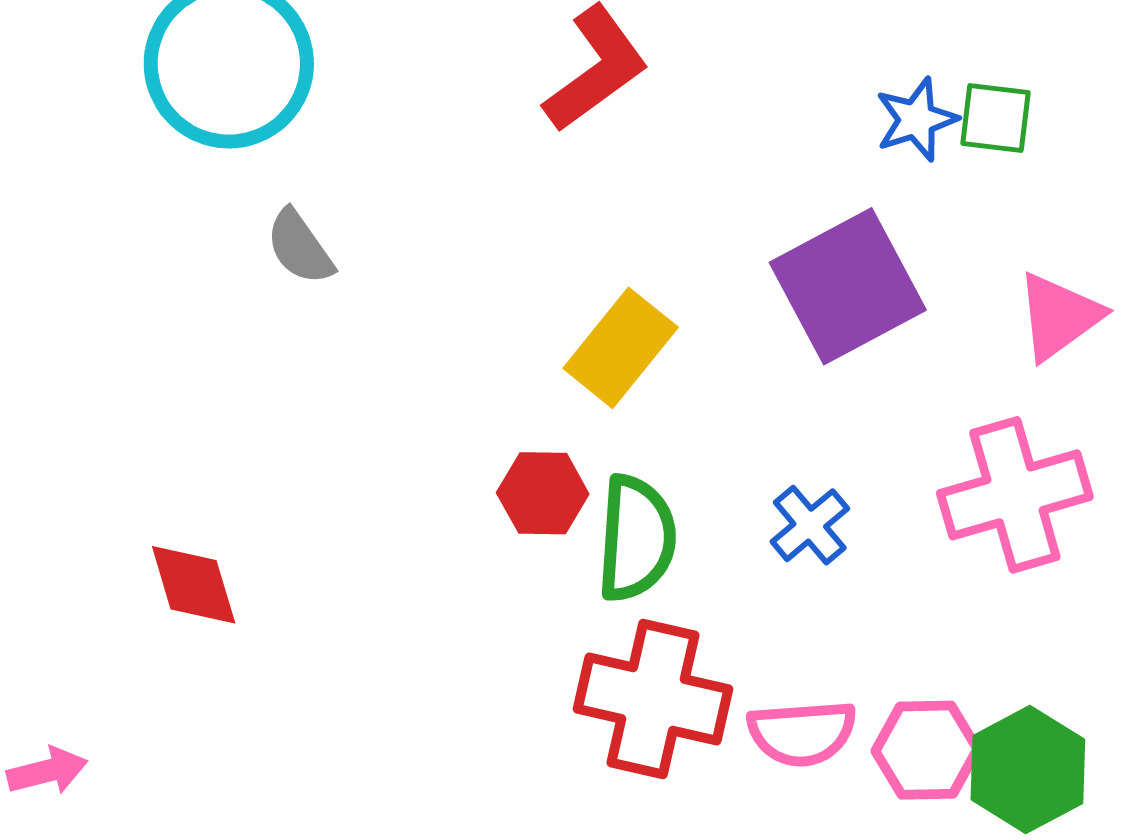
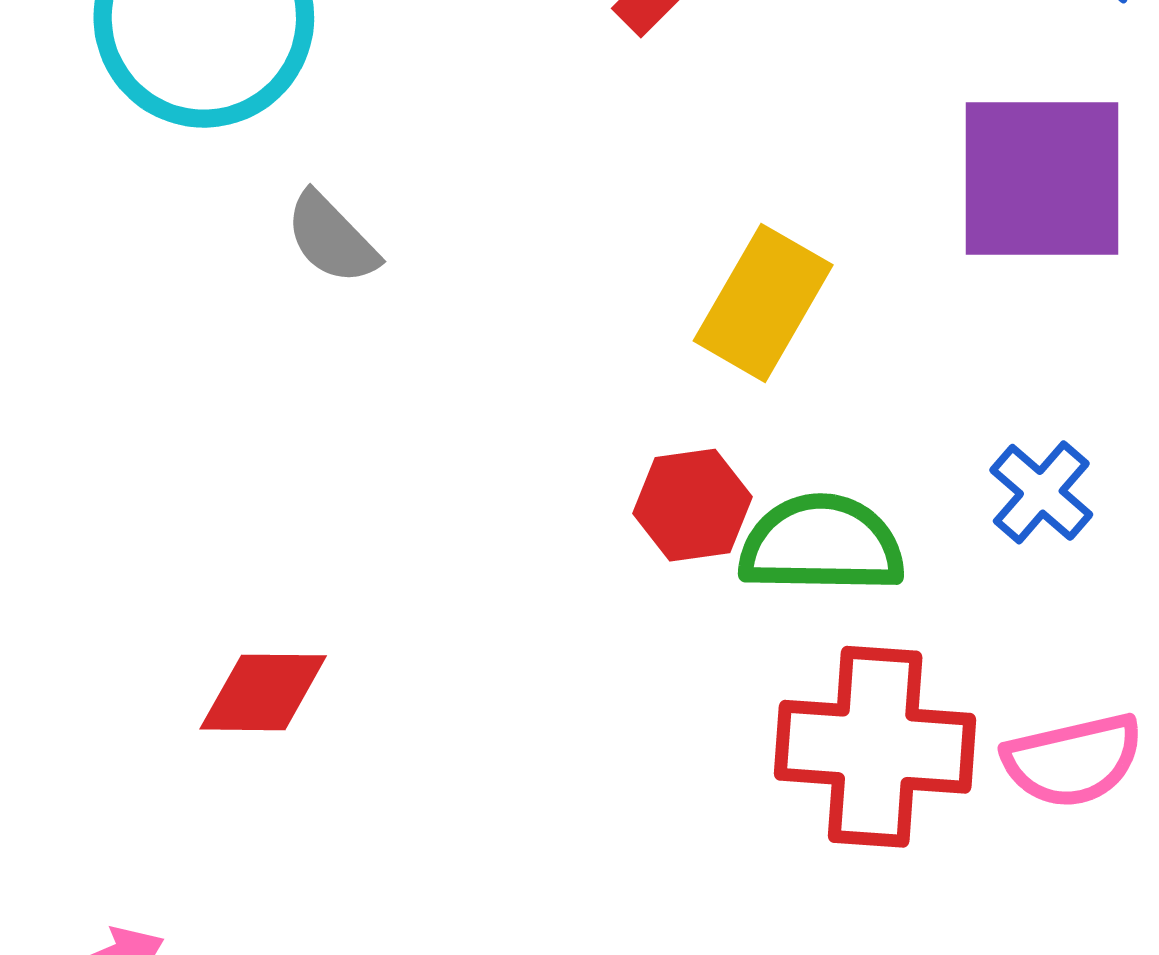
purple square: (848, 286) -> (1042, 179), turned 37
green semicircle: (636, 538) -> (821, 544), turned -84
red diamond: (194, 585) -> (263, 692), turned -64

